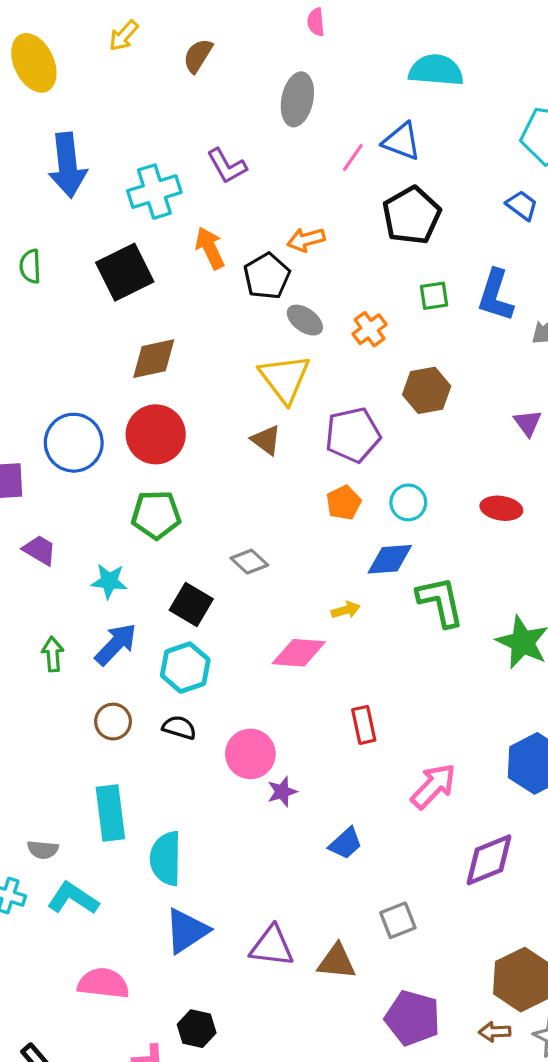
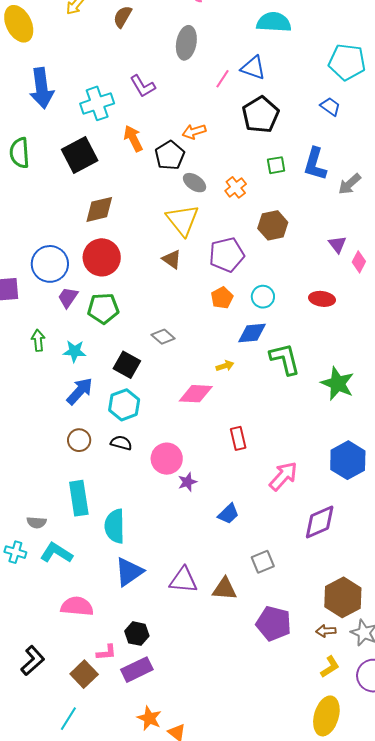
green semicircle: (30, 266) -> (20, 153), size x1.4
purple trapezoid: (40, 550) -> (68, 297), moved, turned -85
green arrow: (53, 654) -> (38, 340), moved

